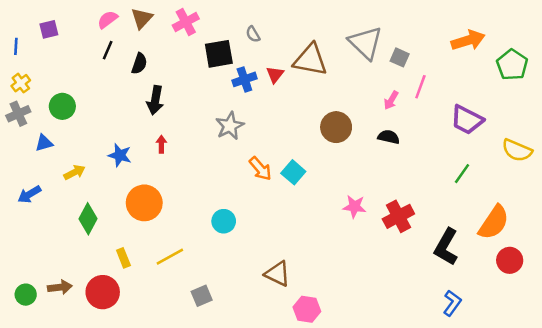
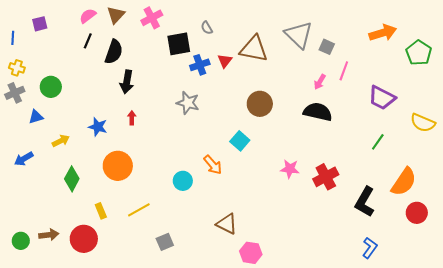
black semicircle: (139, 64) -> (114, 52), size x1.4
yellow cross: (21, 83) -> (17, 68), turned -35
gray star: (230, 126) -> (188, 103), turned -30
brown circle: (336, 127) -> (260, 104), moved
black semicircle: (389, 137) -> (318, 112), size x1.6
orange arrow: (260, 169) -> (213, 165), moved

